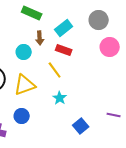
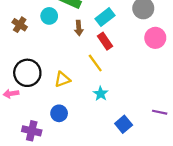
red rectangle: (64, 50) -> (105, 41), turned 35
cyan circle: (24, 52) -> (49, 16), moved
yellow triangle: (25, 85) -> (62, 79), size x0.7

